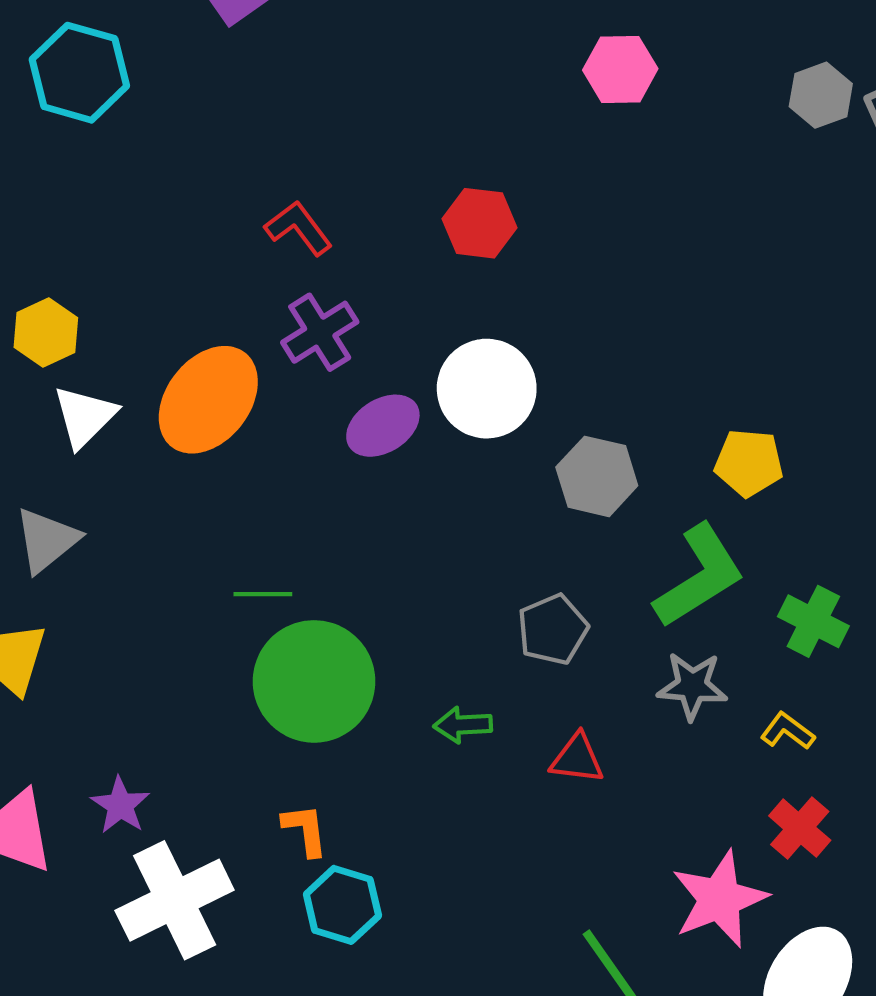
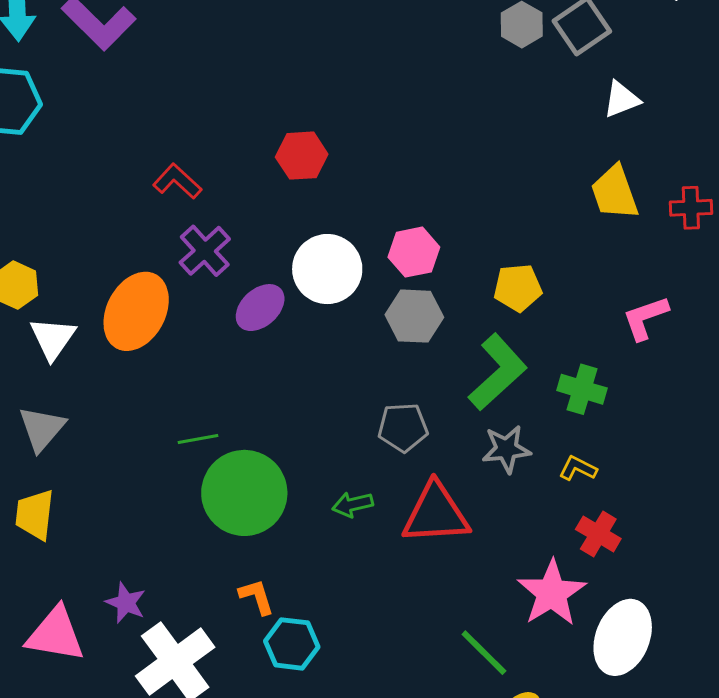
pink hexagon: (620, 69) -> (414, 252), moved
gray pentagon: (553, 629) -> (403, 427), turned 30
red triangle: (577, 759) -> (436, 514), size x1.8

